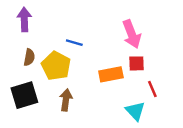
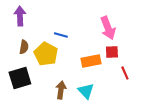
brown arrow: (66, 100) -> (61, 90), moved
cyan triangle: (135, 111) -> (86, 91), moved

